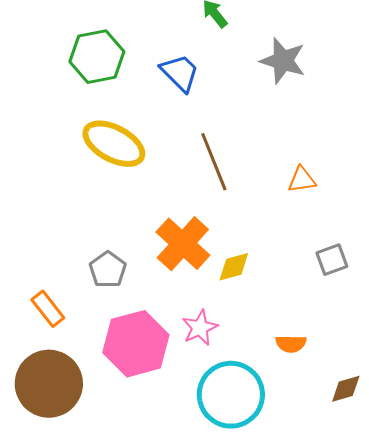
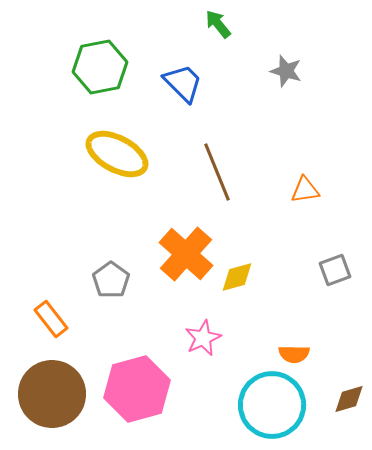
gray star: (283, 61) -> (286, 71), size x0.7
pink hexagon: (136, 344) -> (137, 389), moved
cyan circle: (231, 395) -> (272, 405), moved

